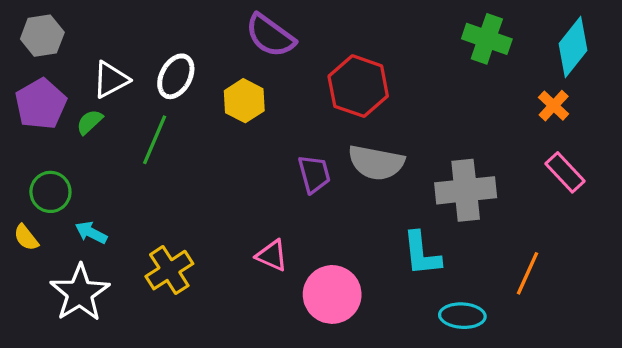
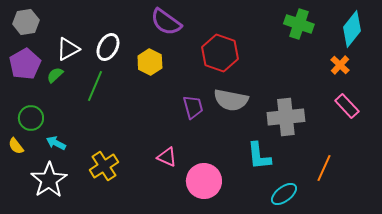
cyan ellipse: (462, 316) -> (284, 194), turned -40

